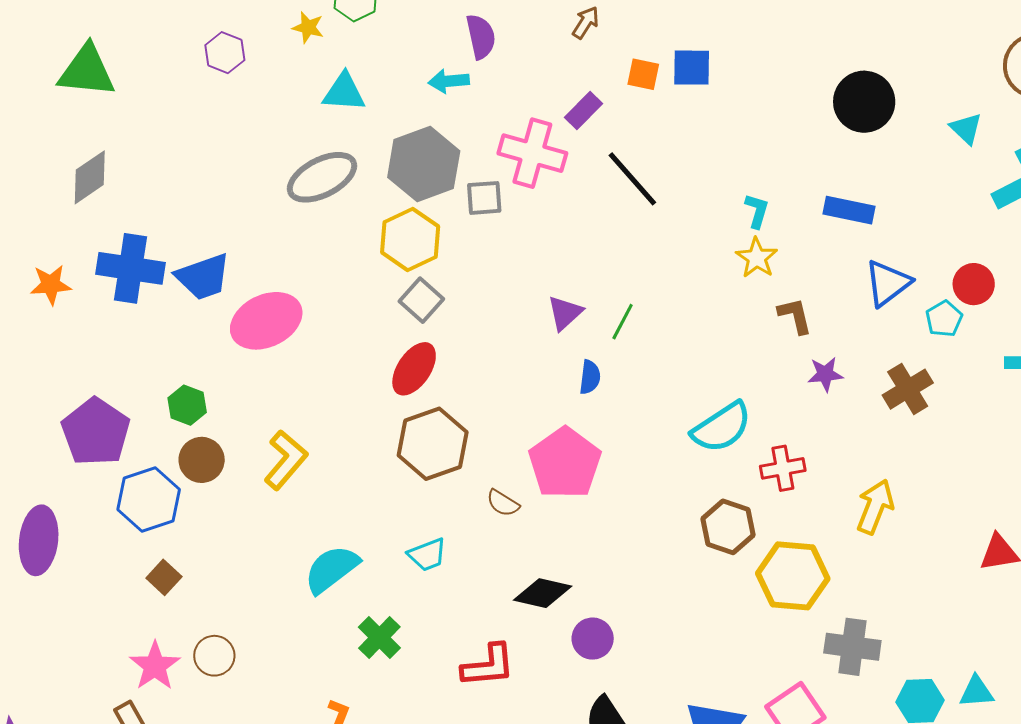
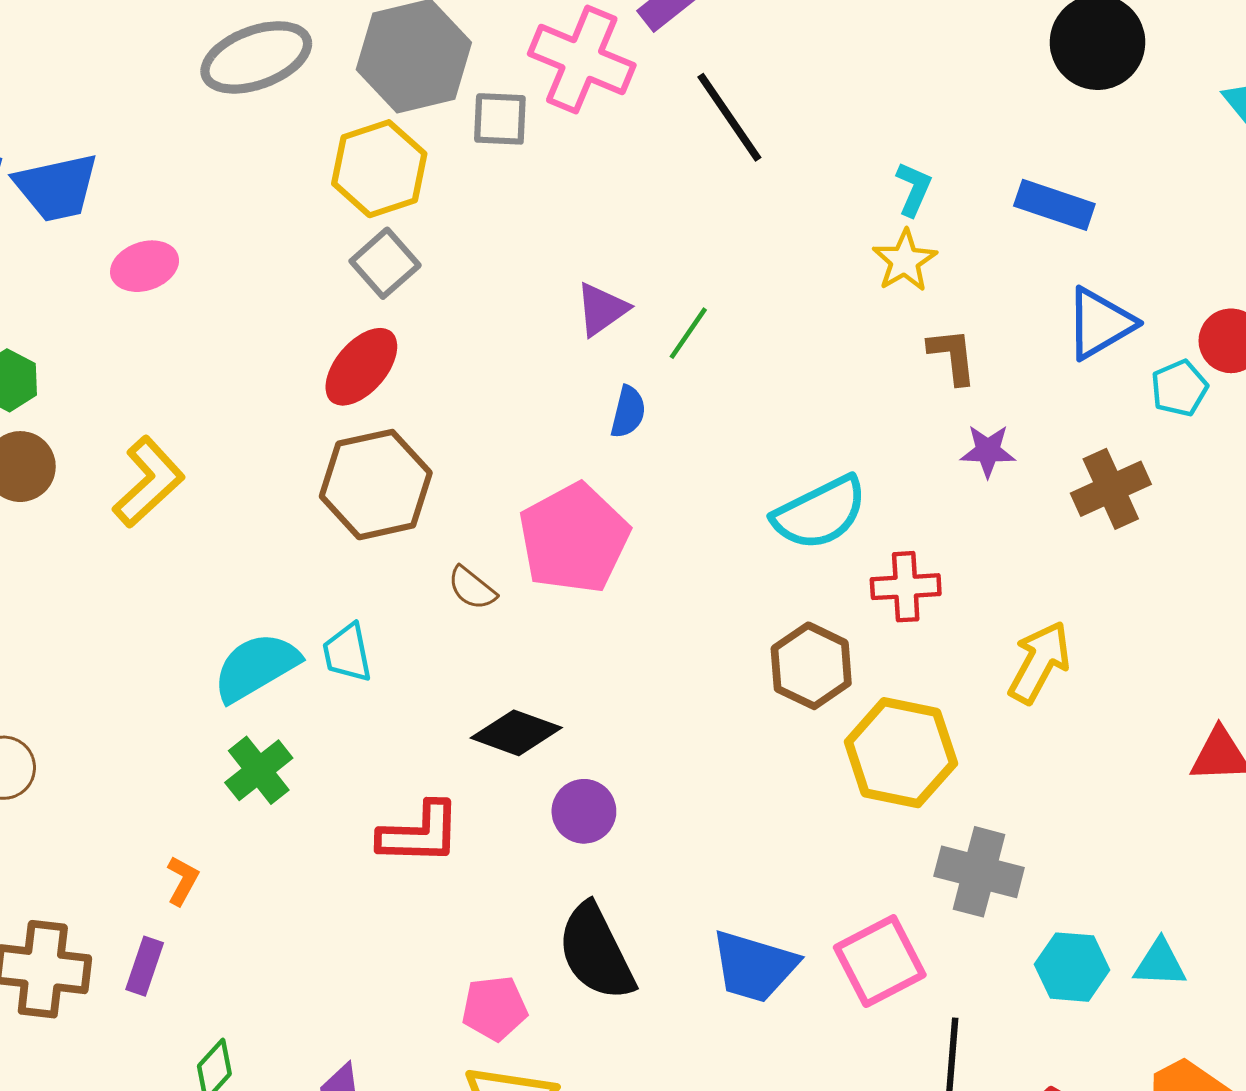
pink ellipse: (266, 321) -> (145, 266), size x0.6
cyan trapezoid: (427, 555) -> (347, 653), turned 93
cyan semicircle: (332, 569) -> (256, 667), moved

